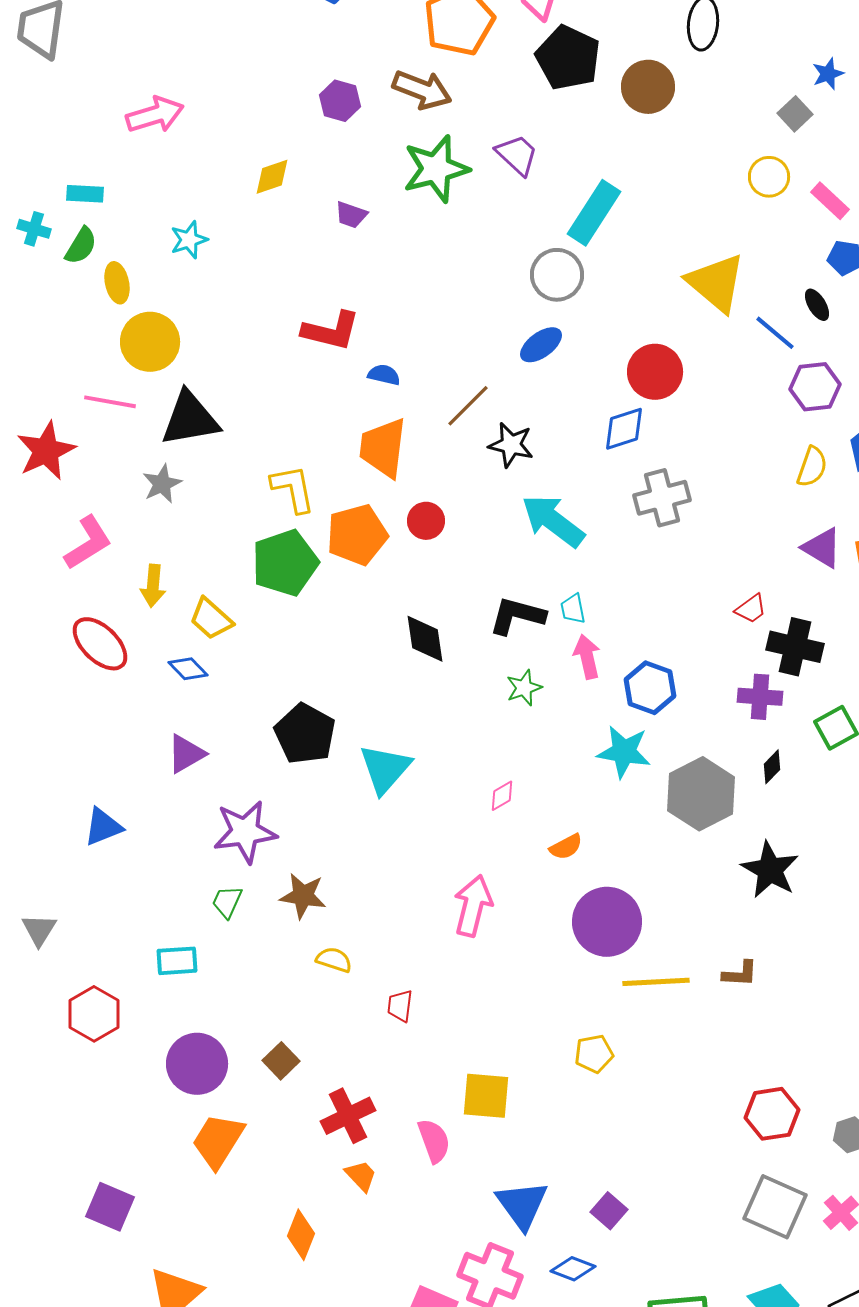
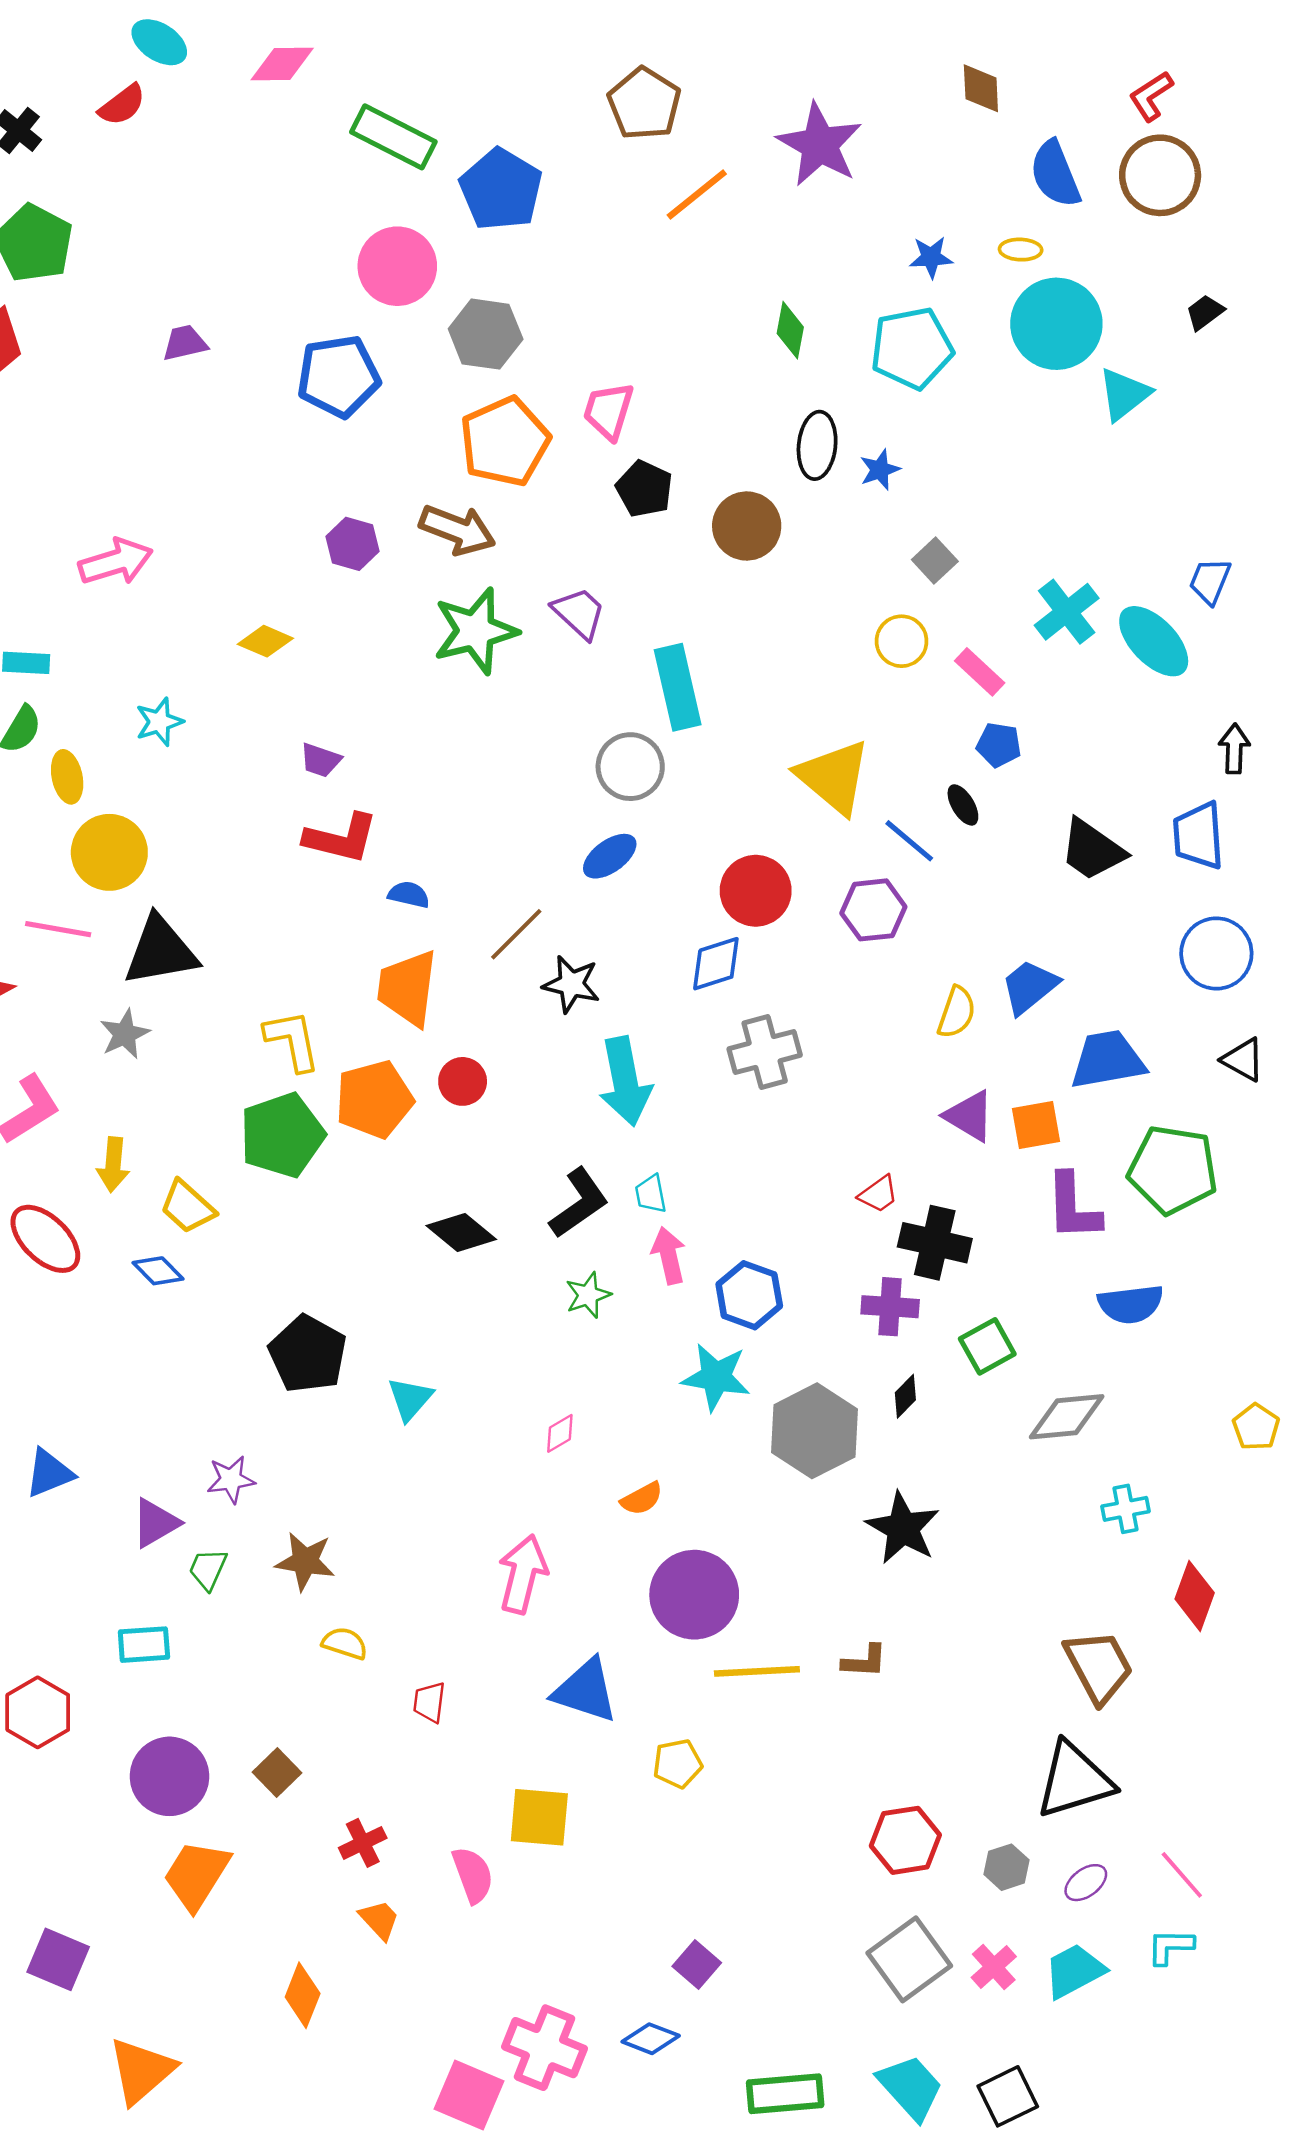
black pentagon: (568, 58) -> (644, 489), size x0.7
blue star: (828, 74) -> (880, 470), moved
yellow diamond: (272, 177) -> (265, 641), turned 42
cyan rectangle: (594, 213) -> (678, 687), turned -46
purple trapezoid: (351, 215) -> (321, 760), moved
purple hexagon: (815, 387) -> (873, 910), moved
cyan arrow: (553, 521) -> (625, 1081), turned -138
black L-shape: (517, 616) -> (579, 1203), turned 130
black diamond: (425, 639) -> (461, 1232), turned -42
purple triangle: (186, 754) -> (155, 1523), moved
cyan triangle: (385, 769) -> (410, 1399), size x0.7
purple star: (245, 832) -> (231, 1479), size x0.6
red cross: (348, 1116) -> (363, 1843), size x0.7
blue triangle: (522, 1205) -> (585, 1691), moved, turned -36
gray square: (775, 1207) -> (909, 1959), turned 30

